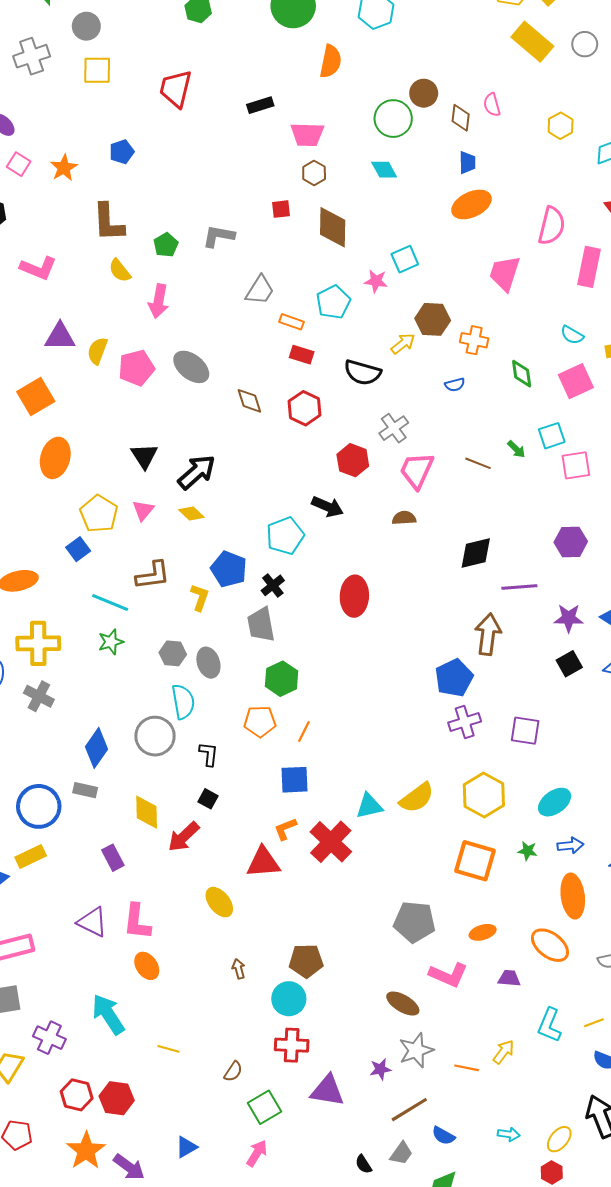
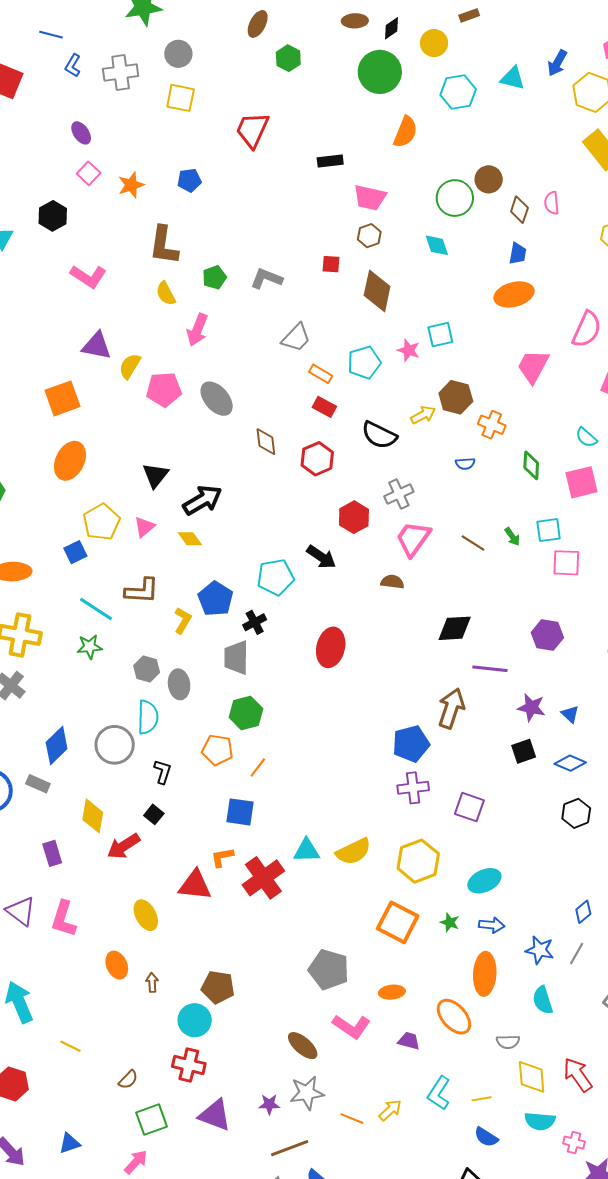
orange ellipse: (147, 966) -> (117, 965), moved

